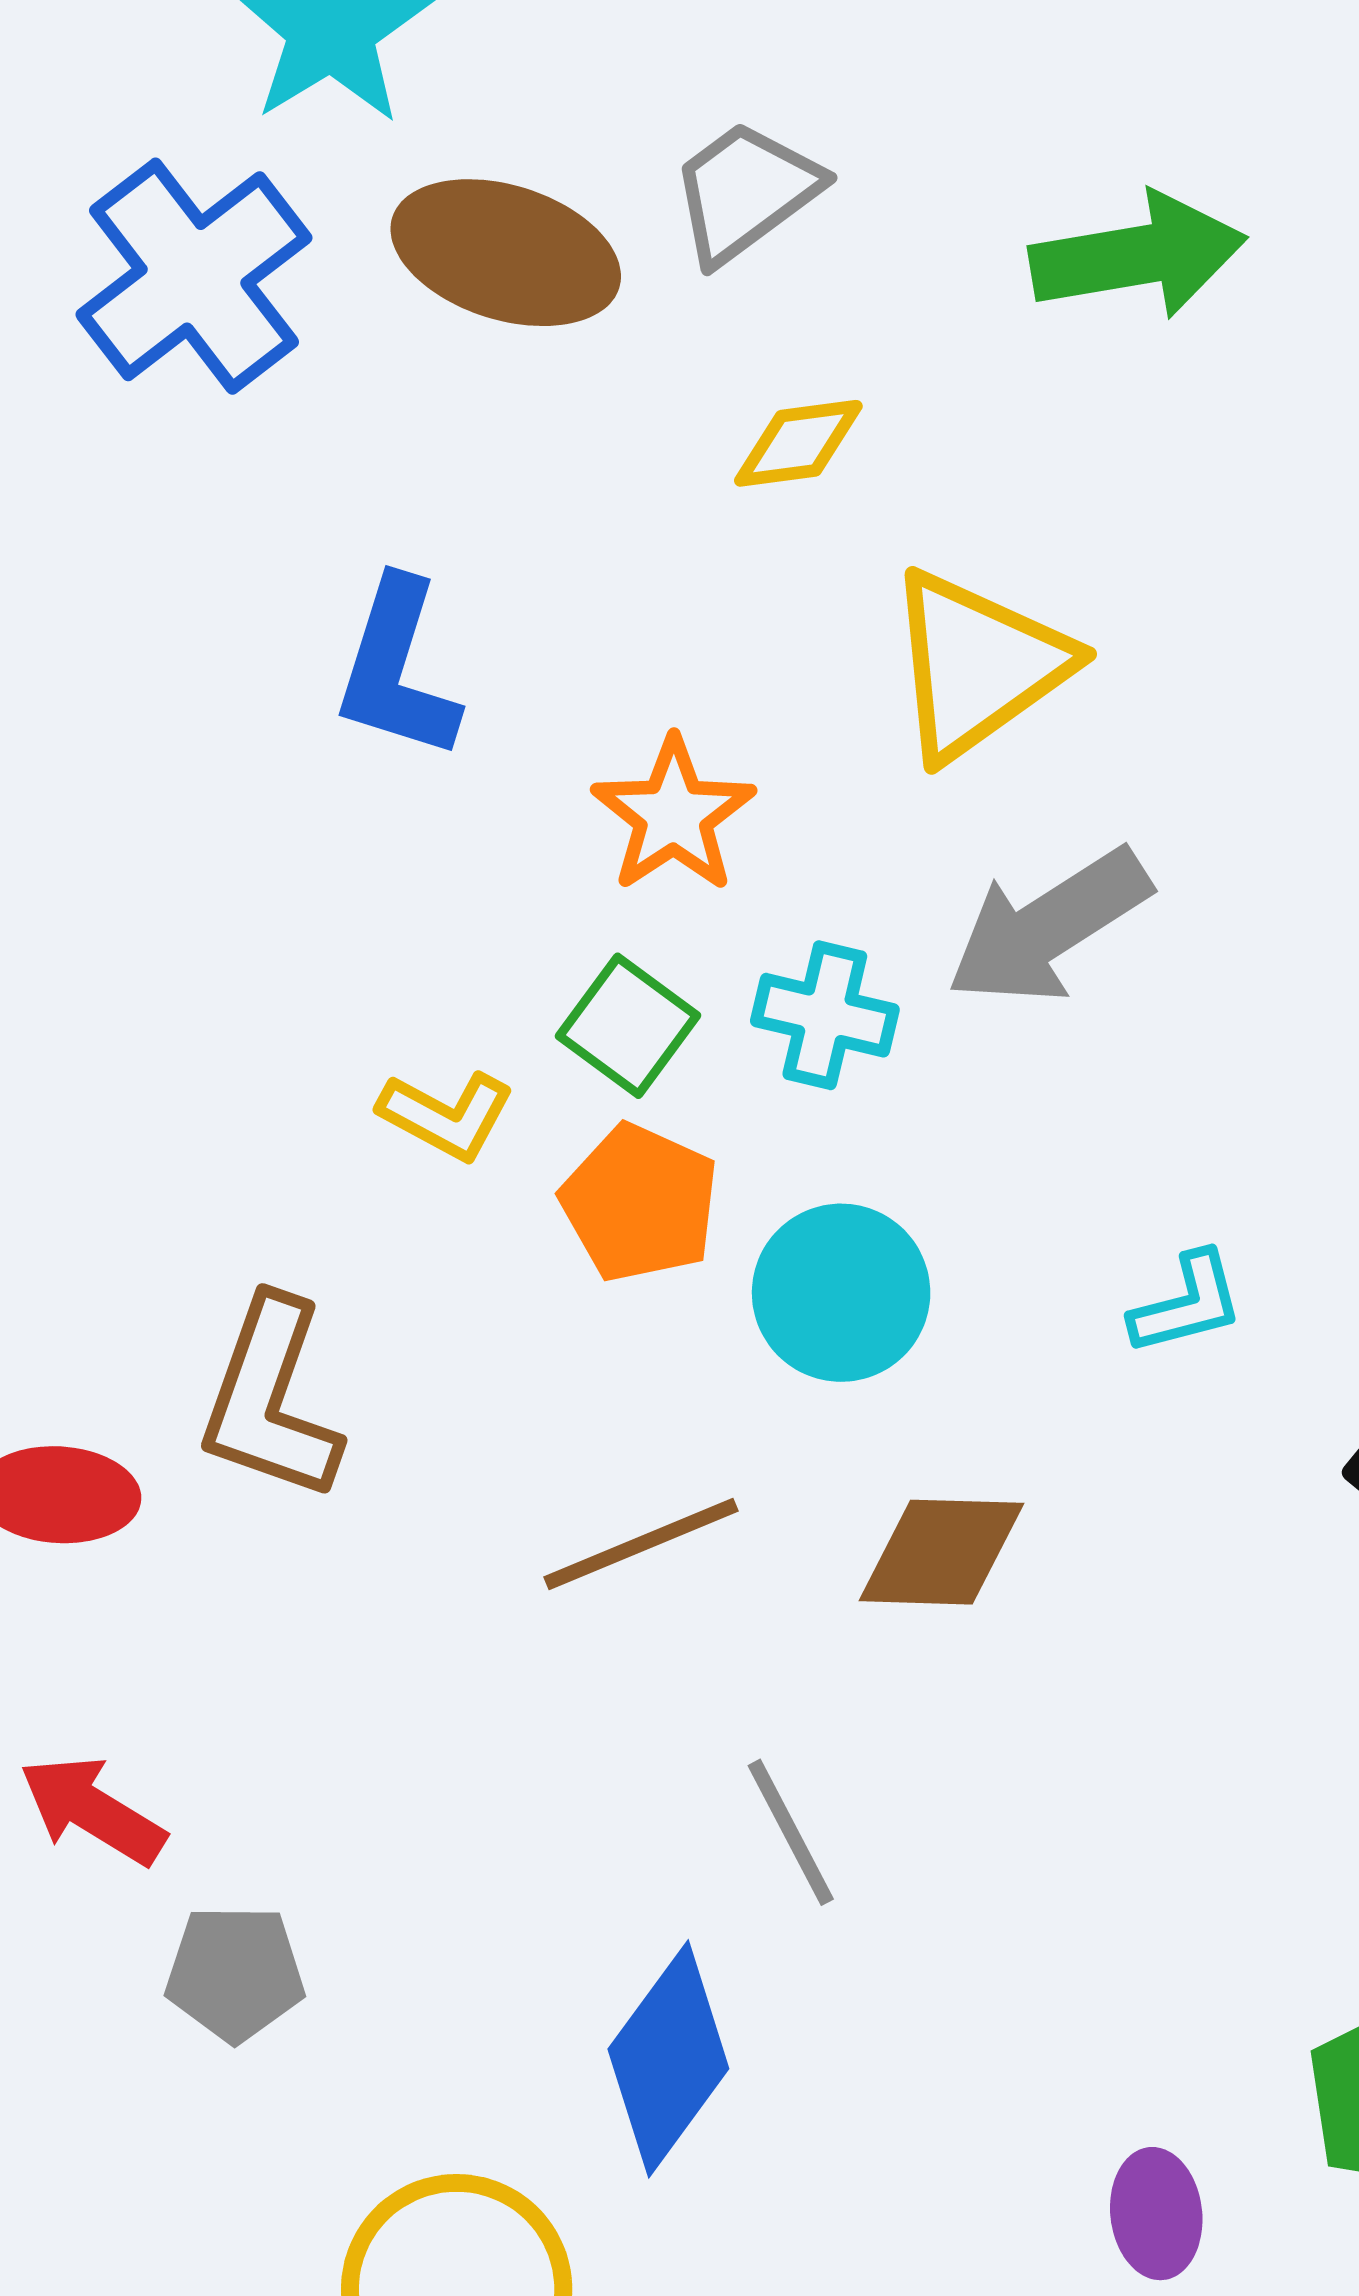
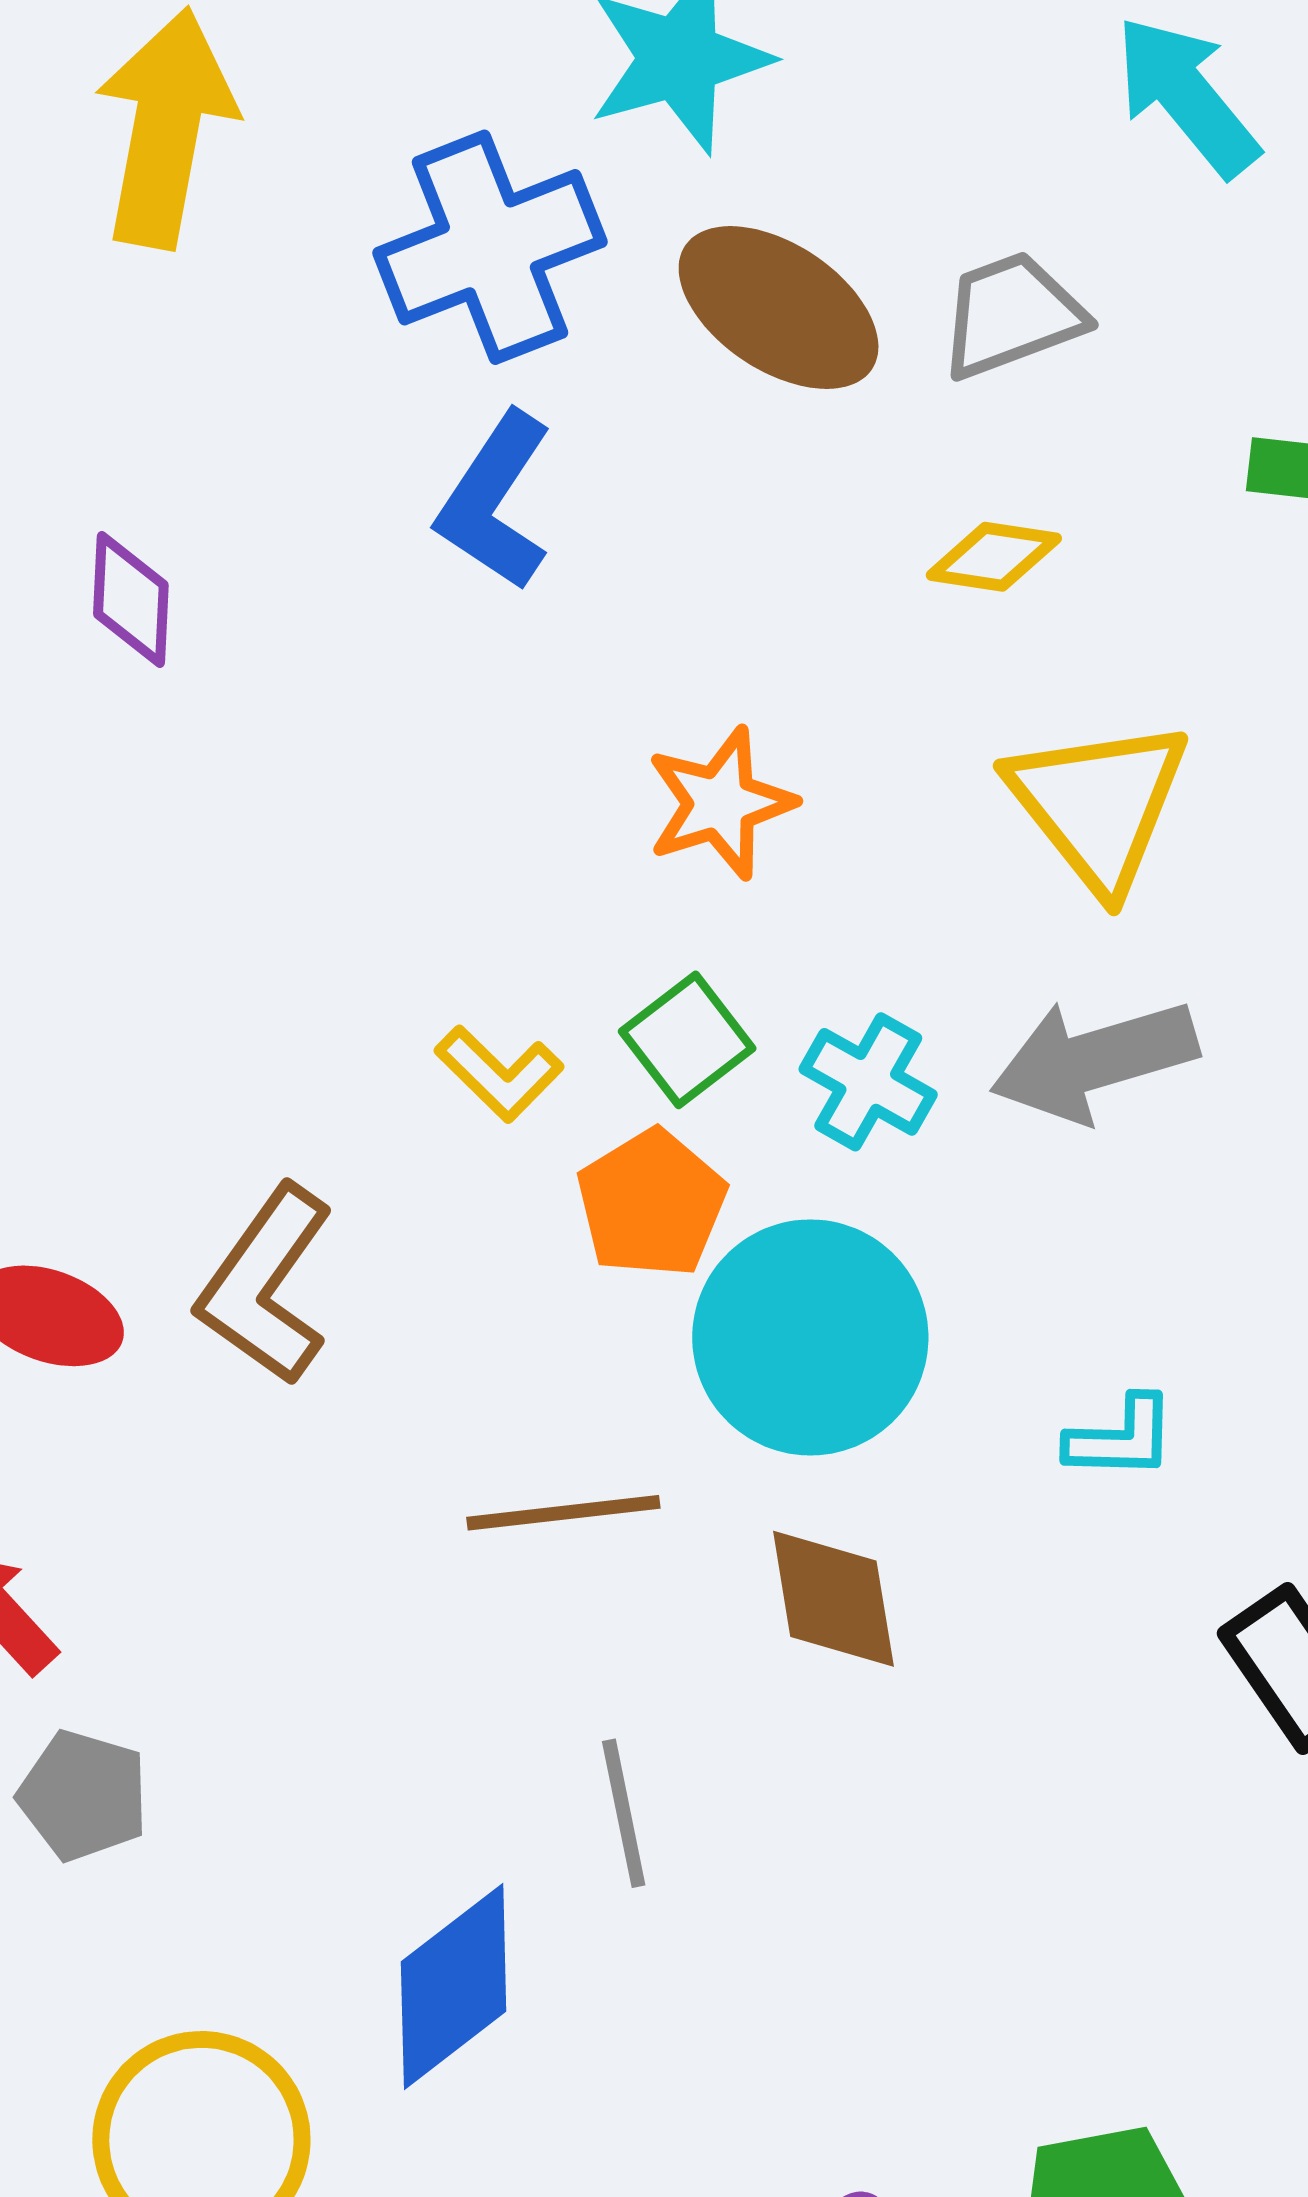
yellow triangle: (978, 665) -> (1098, 805), turned -49
blue L-shape: (397, 669) -> (495, 501), moved
orange star: (673, 815) -> (720, 803), moved
cyan circle: (841, 1293) -> (810, 1337), size x1.4
brown diamond: (941, 1552) -> (833, 1599), turned 63

